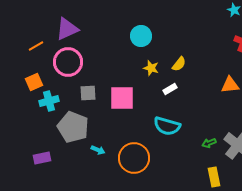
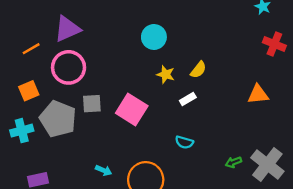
pink square: (122, 98) -> (132, 110), turned 32
cyan cross: (49, 101) -> (22, 131), moved
cyan semicircle: (167, 126) -> (184, 142), size x0.6
gray pentagon: (73, 127) -> (58, 119), moved

